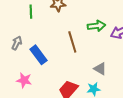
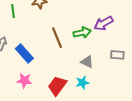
green arrow: (97, 26) -> (82, 33), moved
pink star: (24, 80) -> (24, 80), moved

